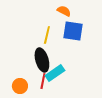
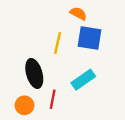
black ellipse: (42, 60) -> (34, 73), moved
cyan rectangle: (55, 73) -> (83, 80), moved

